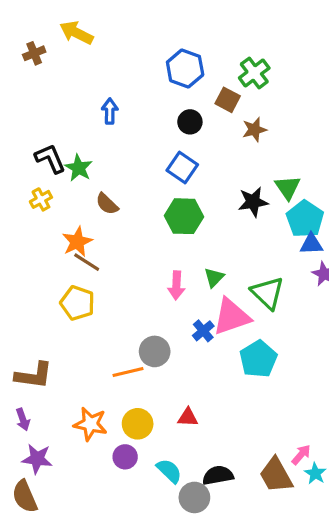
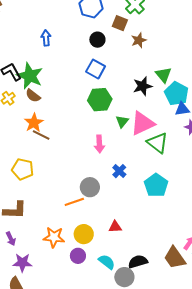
green star: (79, 168) -> (30, 76), size x1.5
brown semicircle: (107, 204) -> (33, 96), moved
green triangle: (214, 277) -> (122, 121), moved
yellow pentagon: (77, 303) -> (23, 169), moved
pink triangle: (231, 317) -> (142, 123), moved

